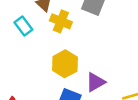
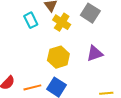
purple triangle: (96, 82) -> (95, 53), moved

